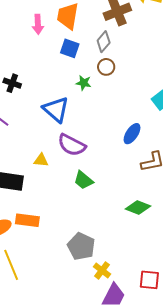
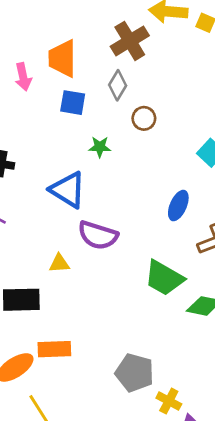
brown circle: (106, 67) -> (144, 118), moved
green trapezoid: (83, 180) -> (164, 278), moved, size x1.4

